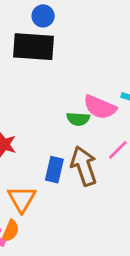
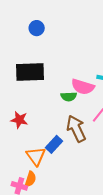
black rectangle: (33, 47) -> (30, 72), moved
blue rectangle: (54, 170) -> (54, 144), moved, turned 36

